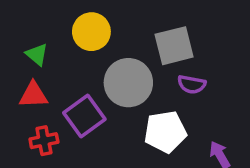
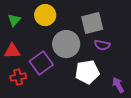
green triangle: (37, 54) -> (14, 20), moved, turned 32

